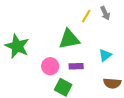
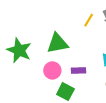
green triangle: (69, 39) -> (57, 43), moved

